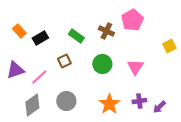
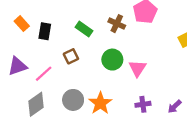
black rectangle: (40, 38) -> (45, 31), turned -49
pink triangle: (135, 67) -> (137, 68), moved
purple cross: (139, 101) -> (143, 104), moved
orange star: (109, 104) -> (100, 103), moved

